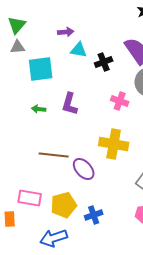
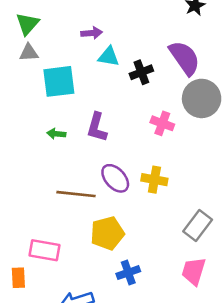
yellow cross: (114, 144) -> (154, 180), size x0.7
purple ellipse: (84, 169) -> (115, 178), moved
yellow pentagon: (64, 205) -> (107, 233), moved

